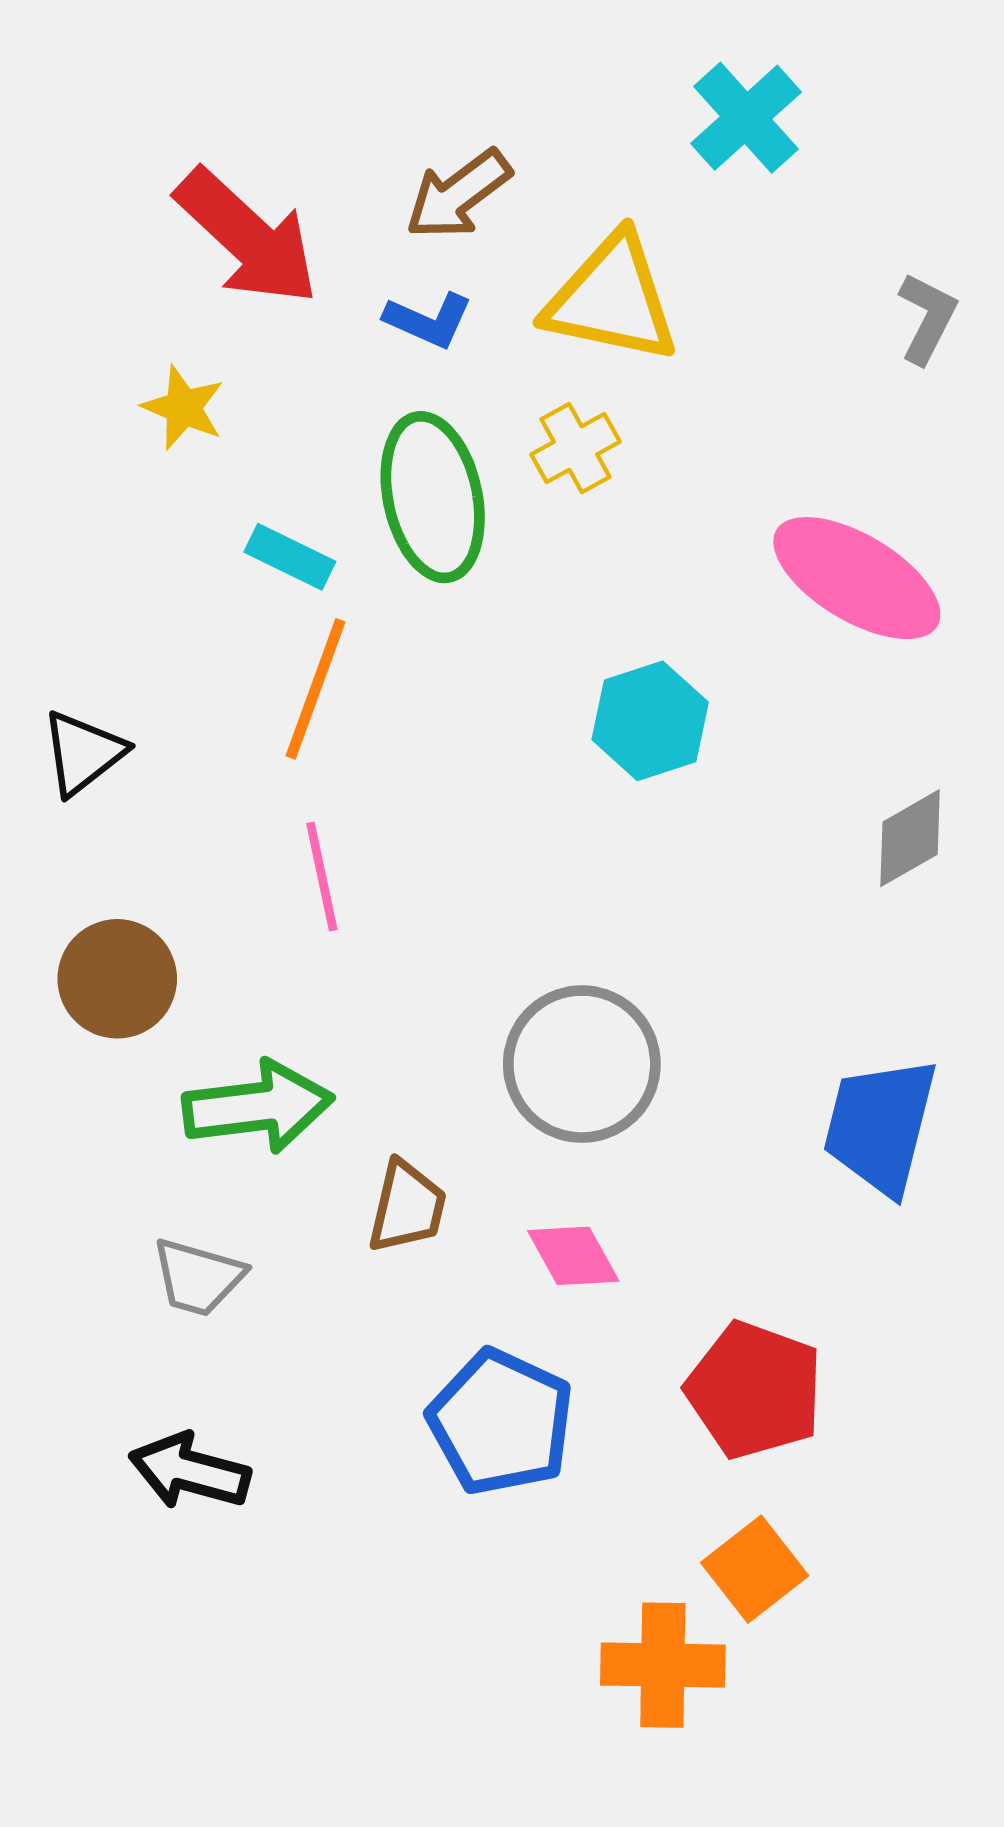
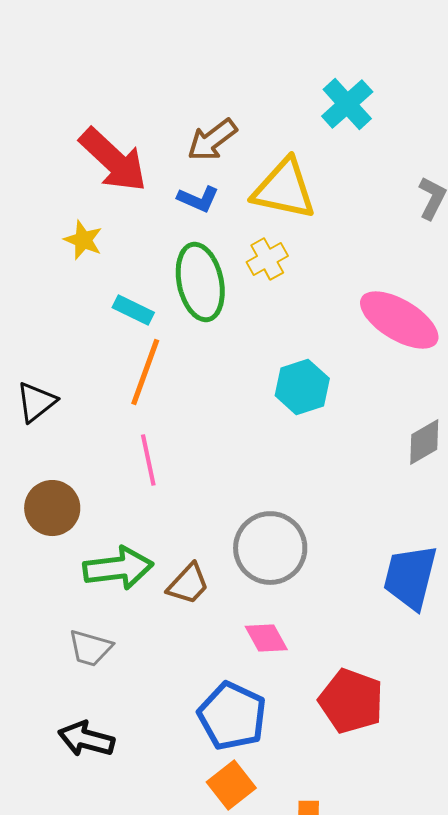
brown trapezoid: (407, 1207) -> (188, 584), moved, turned 30
orange square: (755, 1569) -> (231, 785), moved

